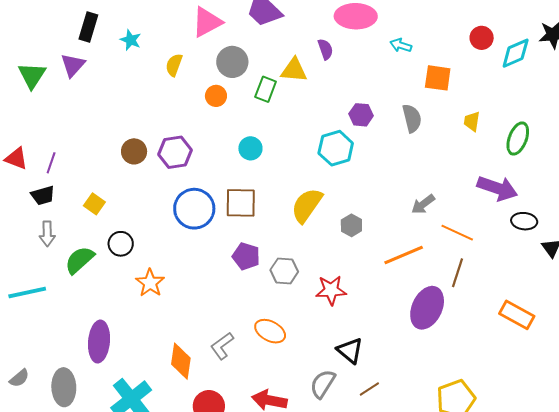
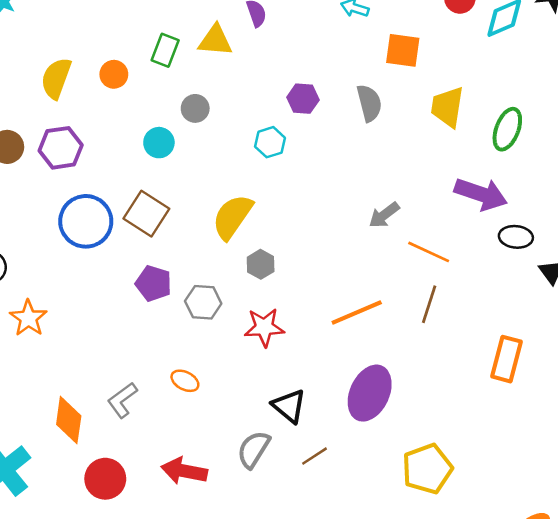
gray circle: (232, 62) -> (195, 108), moved, size x0.7
yellow semicircle: (174, 65) -> (56, 78), moved, size x1.4
green rectangle: (266, 89) -> (165, 50), moved
yellow trapezoid: (472, 121) -> (447, 107), size x1.6
cyan hexagon: (336, 148) -> (270, 142), size x0.7
brown square: (241, 203) -> (146, 214), turned 32
gray hexagon: (351, 225) -> (261, 264), moved
orange line: (404, 255) -> (357, 313), moved
purple ellipse: (427, 308) -> (370, 393), moved
orange rectangle: (517, 315) -> (506, 359), turned 76
orange ellipse: (270, 331) -> (185, 381), size x0.7

